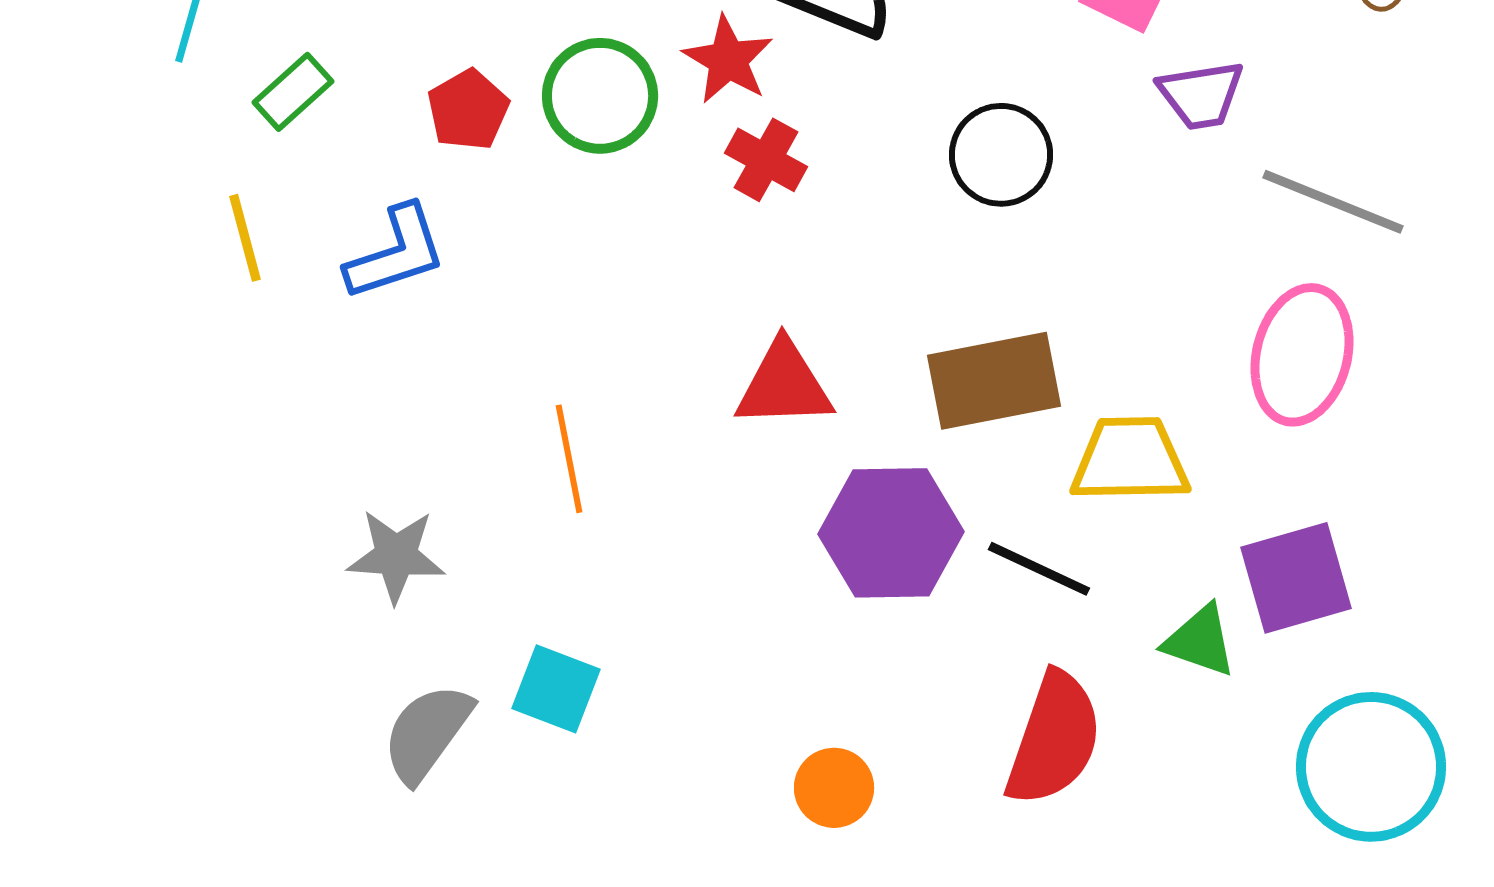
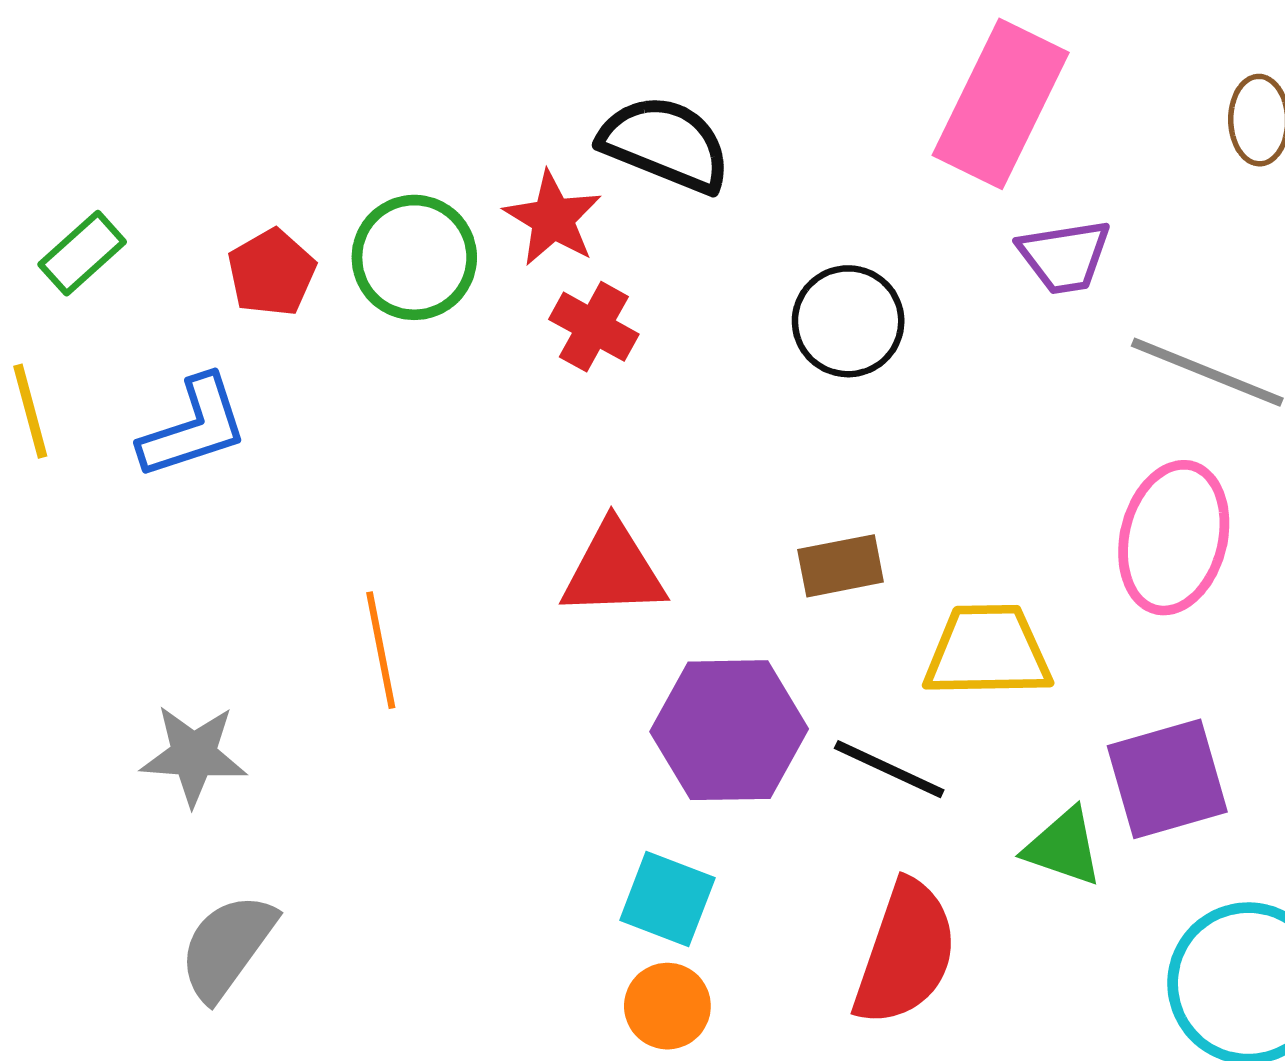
brown rectangle: (994, 381) -> (841, 566), size x0.6
cyan square: (556, 689) -> (667, 899), moved

